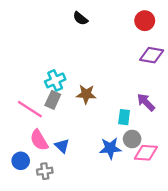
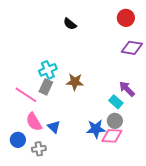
black semicircle: (80, 18) -> (70, 24), moved
cyan rectangle: (124, 117) -> (116, 102), moved, turned -56
pink diamond: (146, 153) -> (112, 136), moved

